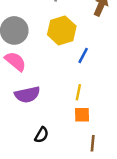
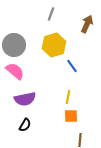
blue line: (83, 55) -> (72, 66), turned -64
black semicircle: (42, 135) -> (25, 125), moved

